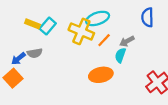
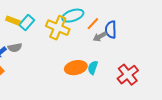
blue semicircle: (147, 17) -> (111, 30), moved
orange line: (104, 40) -> (93, 24), moved
cyan semicircle: (120, 55) -> (93, 68), moved

